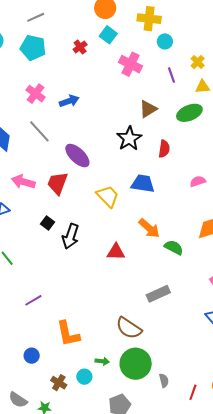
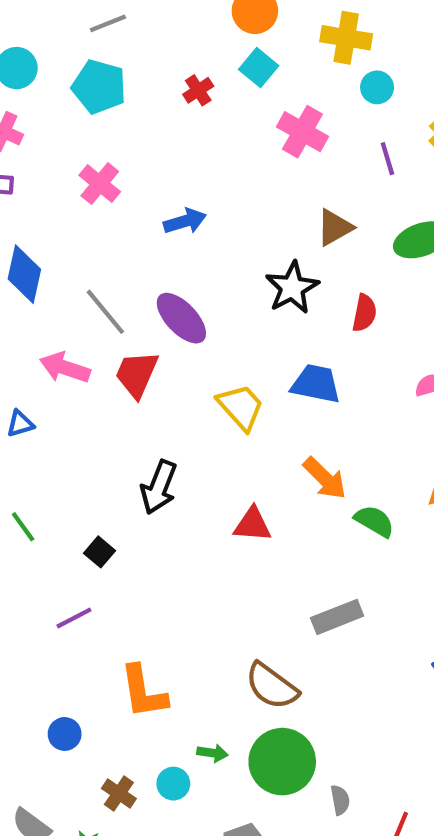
blue arrow: (69, 101) -> (185, 221), moved
gray line: (39, 131) -> (105, 312), moved
black square: (47, 223) -> (100, 552), moved

